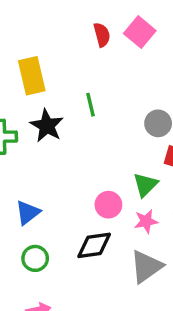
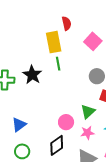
pink square: (140, 32) -> (93, 41), moved
yellow rectangle: (32, 76) -> (54, 42), moved
black diamond: (94, 245) -> (57, 145), turned -30

